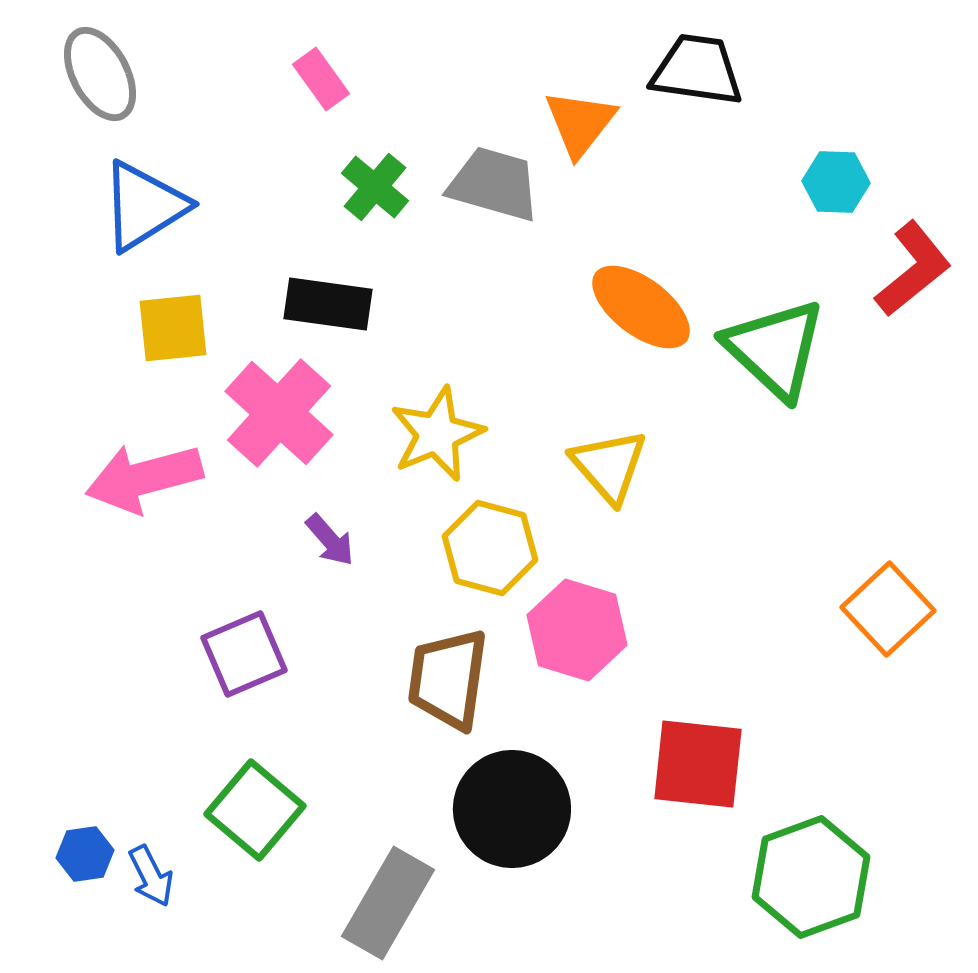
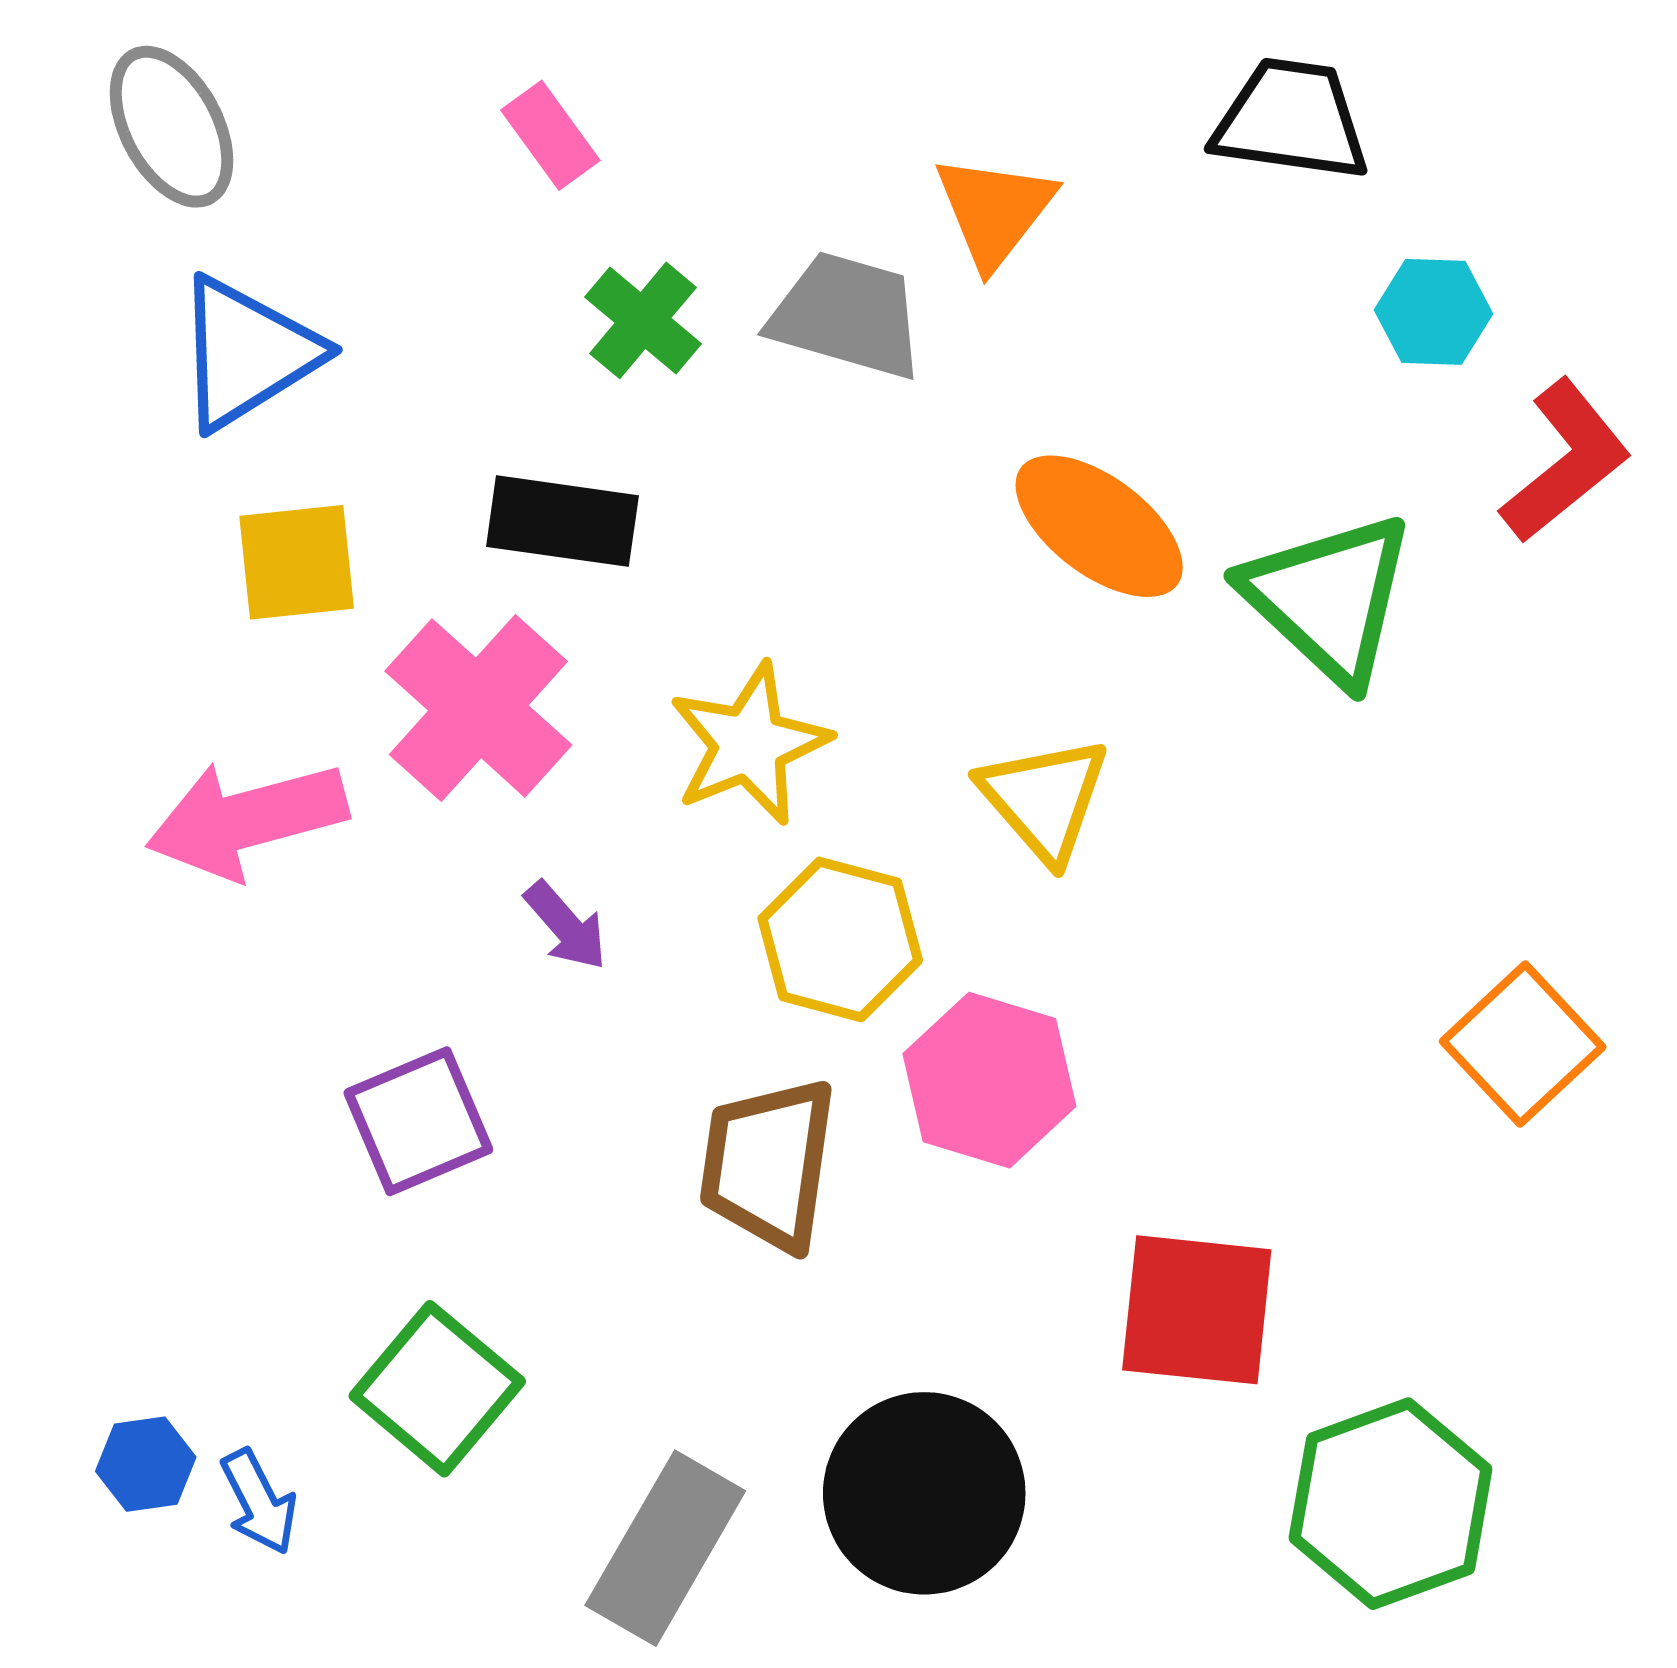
black trapezoid: (697, 70) -> (1291, 120), moved
black circle: (512, 809) -> (924, 1493), moved

